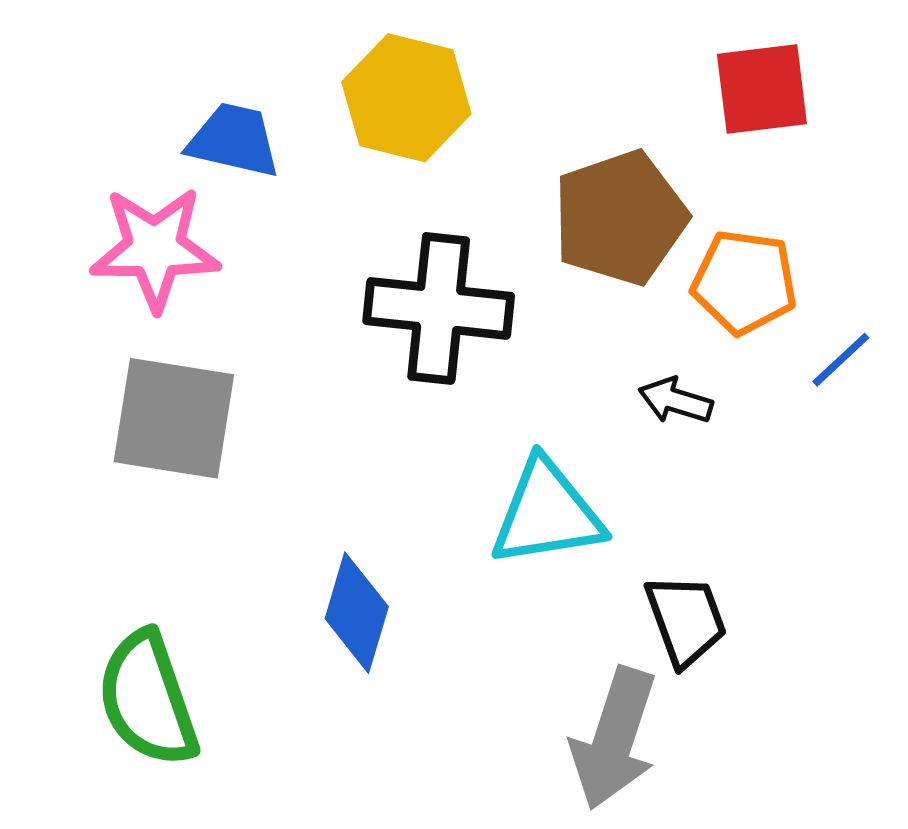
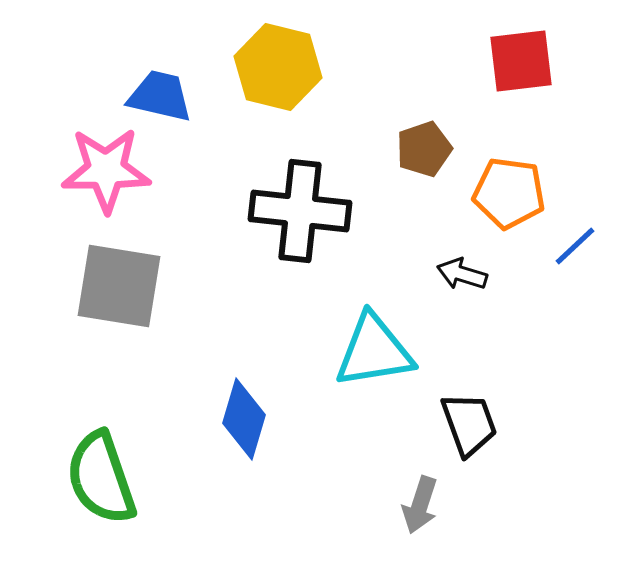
brown pentagon: (620, 218) -> (424, 149), size x0.6
gray arrow: (614, 739) -> (420, 505), size x0.6

